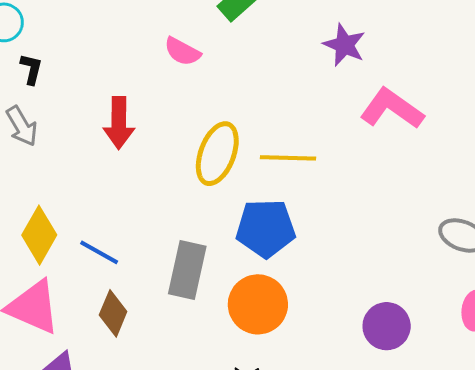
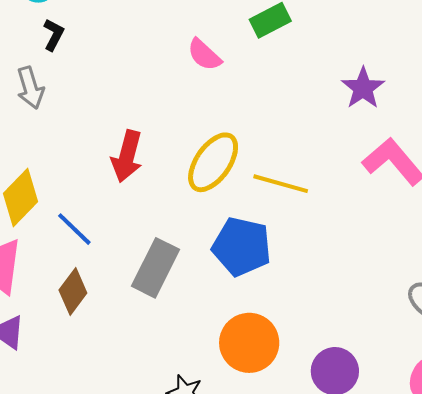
red arrow: (119, 123) -> (127, 156), moved
orange circle: (258, 304) -> (249, 343), moved

